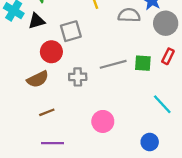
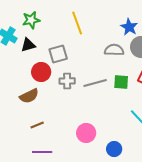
gray semicircle: (129, 15) -> (114, 50), moved
gray cross: (78, 77) -> (67, 81), moved
blue circle: (150, 142) -> (114, 149), moved

